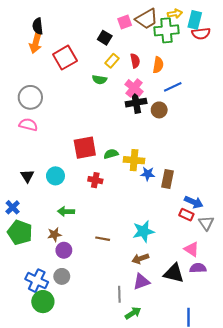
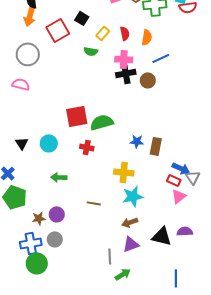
black square: (105, 38) -> (82, 18), moved
pink cross: (134, 88) -> (124, 59), turned -36
gray circle: (30, 97) -> (28, 54), moved
pink semicircle: (28, 125) -> (21, 84), moved
green semicircle: (111, 154) -> (102, 122), size x1.6
yellow cross: (134, 160) -> (124, 172), moved
gray triangle: (206, 223) -> (193, 177), moved
brown star: (54, 235) -> (39, 218), moved
pink triangle: (192, 249) -> (179, 196), moved, turned 49
blue cross: (37, 281) -> (31, 243), turned -35

